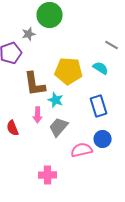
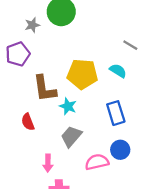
gray star: (29, 34) -> (32, 25), moved
pink arrow: (38, 115) -> (48, 163), moved
red semicircle: (13, 128) -> (28, 122), moved

